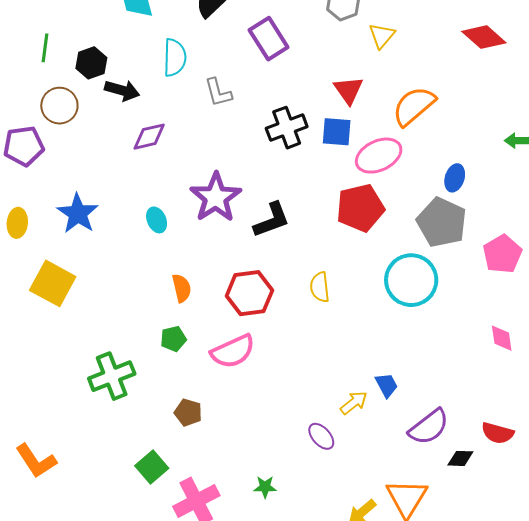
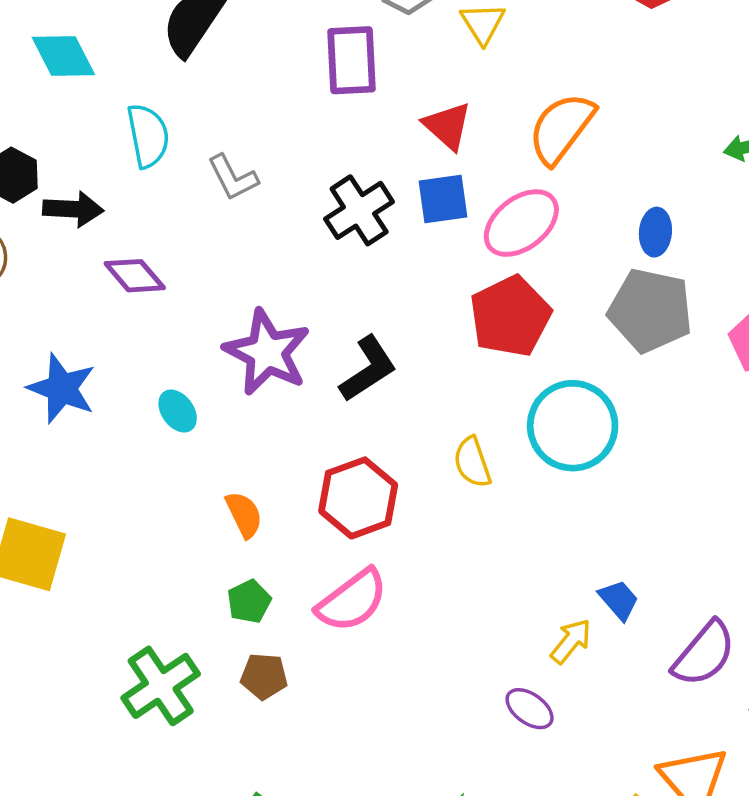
purple rectangle: (269, 39) -> (352, 60), moved, turned 42
purple diamond: (149, 137) -> (135, 276), turned 75
blue star: (78, 213) -> (62, 388), moved
cyan circle: (411, 280) -> (573, 426), moved
brown pentagon: (188, 412) -> (264, 676), moved

